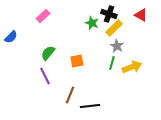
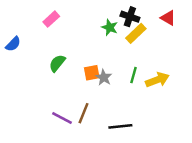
gray star: (117, 46) -> (104, 77), moved
purple line: (45, 76) -> (62, 118), moved, turned -36
black line: (90, 106) -> (120, 126), moved

